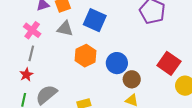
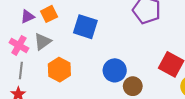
gray triangle: (65, 29) -> (43, 42), moved, turned -42
orange hexagon: (85, 56) -> (59, 70), moved

